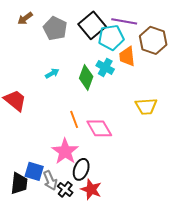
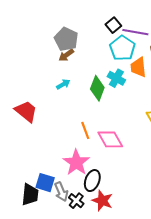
brown arrow: (25, 18) -> (66, 55), moved
black square: (92, 25) -> (113, 25), moved, size x0.6
cyan pentagon: (111, 37) -> (122, 48), turned -30

